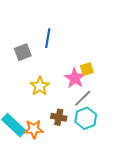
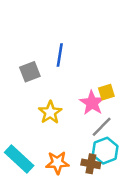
brown cross: (59, 117) -> (91, 164), moved
orange star: (34, 129) -> (57, 163), moved

